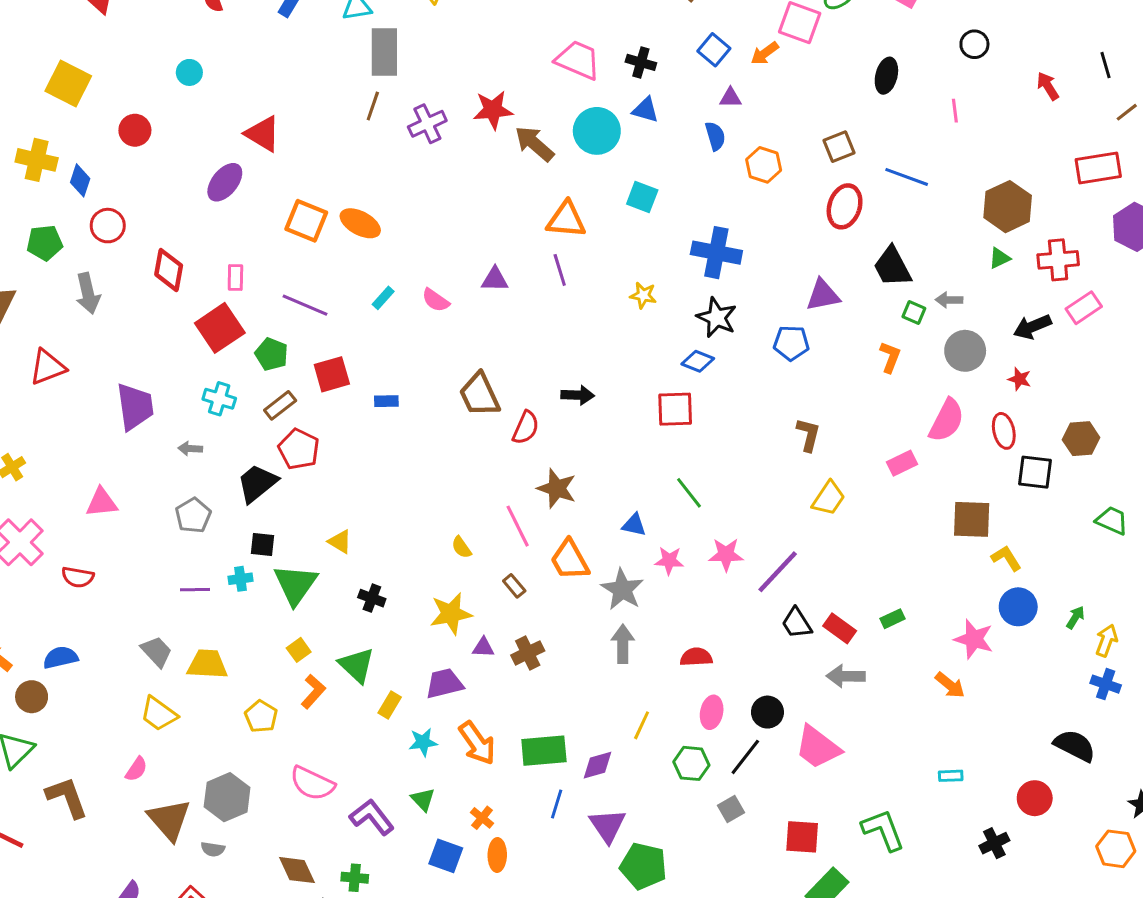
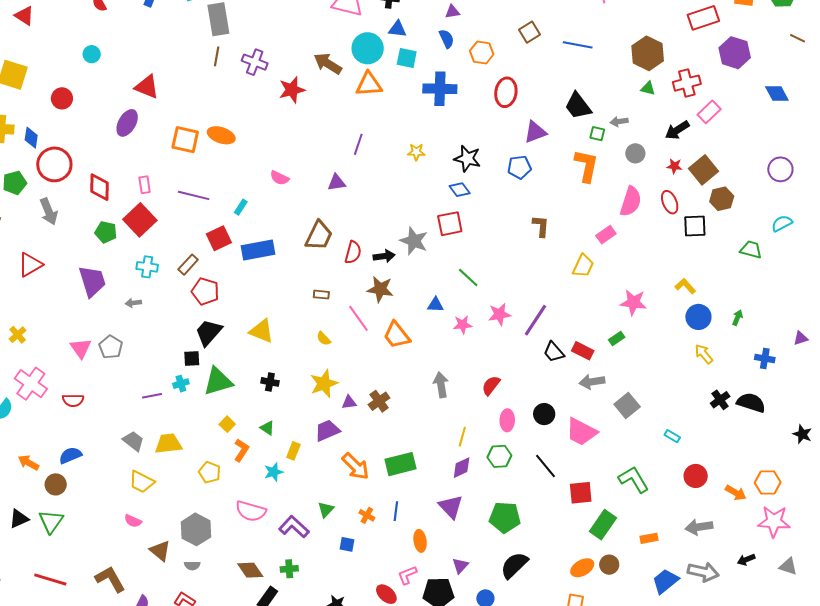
red star: (493, 110) -> (292, 90), moved
purple cross: (427, 124) -> (255, 62), turned -35
cyan square: (642, 197) -> (407, 58), moved
red ellipse: (845, 206) -> (506, 92), moved
orange triangle: (566, 220) -> (369, 84), moved
red circle: (108, 226) -> (54, 164), size x1.5
blue cross: (716, 253) -> (440, 89), moved
green triangle: (999, 258) -> (648, 88), turned 49
purple line: (560, 270) -> (358, 144), turned 45
purple triangle: (495, 279) -> (337, 182), moved
cyan rectangle: (383, 298) -> (241, 207), moved
gray circle: (965, 351) -> (635, 153), size x0.7
green pentagon: (272, 354) -> (106, 232), moved
orange L-shape: (890, 357) -> (586, 166), size x1.6
blue diamond: (698, 361) -> (460, 190), turned 40
brown trapezoid: (480, 395) -> (319, 236), turned -120
black arrow: (578, 395) -> (384, 256), moved
blue rectangle: (386, 401) -> (258, 250), size x2.0
black trapezoid: (257, 483) -> (209, 332), moved
yellow trapezoid: (829, 498) -> (583, 266), moved
pink triangle: (102, 502) -> (81, 348), turned -50
gray pentagon: (193, 515) -> (111, 347), moved
brown square: (972, 519) -> (703, 170), moved, turned -32
yellow triangle: (340, 542) -> (262, 331), moved, size x1.5
green triangle: (295, 584) -> (218, 381), turned 48
brown rectangle: (514, 586) -> (321, 295), moved, turned -35
gray star: (622, 589) -> (414, 241), moved
pink star: (974, 639) -> (633, 302), moved
yellow arrow: (1106, 640) -> (704, 354), moved, turned -50
red semicircle: (696, 657) -> (491, 385), turned -40
green triangle: (357, 665) -> (267, 428), size x0.6
orange arrow: (950, 685) -> (736, 493), moved
cyan star: (423, 742) -> (274, 472), moved
black line: (745, 757) -> (546, 466), moved, turned -68
purple diamond: (598, 765) -> (462, 468), moved
pink semicircle: (136, 769) -> (133, 521), turned 90
cyan rectangle: (951, 776) -> (672, 436), turned 42
brown L-shape: (67, 797) -> (110, 579), moved
red circle: (1035, 798) -> (696, 476), moved
green triangle: (423, 799) -> (326, 510), turned 36
blue line: (557, 804) -> (396, 511), moved
gray square: (731, 809) -> (627, 405), moved, size x1.4
brown triangle: (169, 820) -> (160, 551), size x0.7
black cross: (994, 843) -> (720, 400), moved
orange hexagon: (1116, 849) -> (768, 482), moved
orange ellipse: (497, 855) -> (420, 541), moved
blue square: (446, 856) -> (347, 544), size x0.7
green pentagon: (643, 866) -> (505, 517), moved

